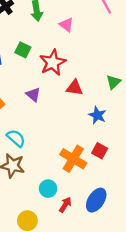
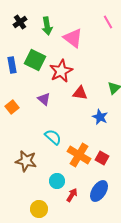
pink triangle: (66, 25) -> (73, 38), size x1.5
green square: (23, 50) -> (35, 60), size x1.5
cyan semicircle: (16, 138) -> (53, 137), moved
red square: (100, 151) -> (102, 158), moved

